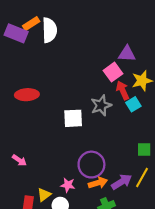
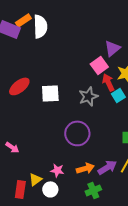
purple triangle: (127, 54) -> (112, 48), turned -42
red ellipse: (27, 95) -> (19, 86), turned -35
white square: (73, 118) -> (50, 93), moved
purple circle: (91, 165) -> (77, 133), moved

